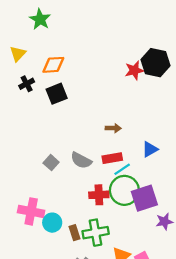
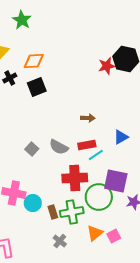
green circle: (124, 190) -> (99, 197), moved
red cross: (99, 195) -> (75, 178), size x1.4
purple square: (144, 198) -> (116, 181), turned 30

